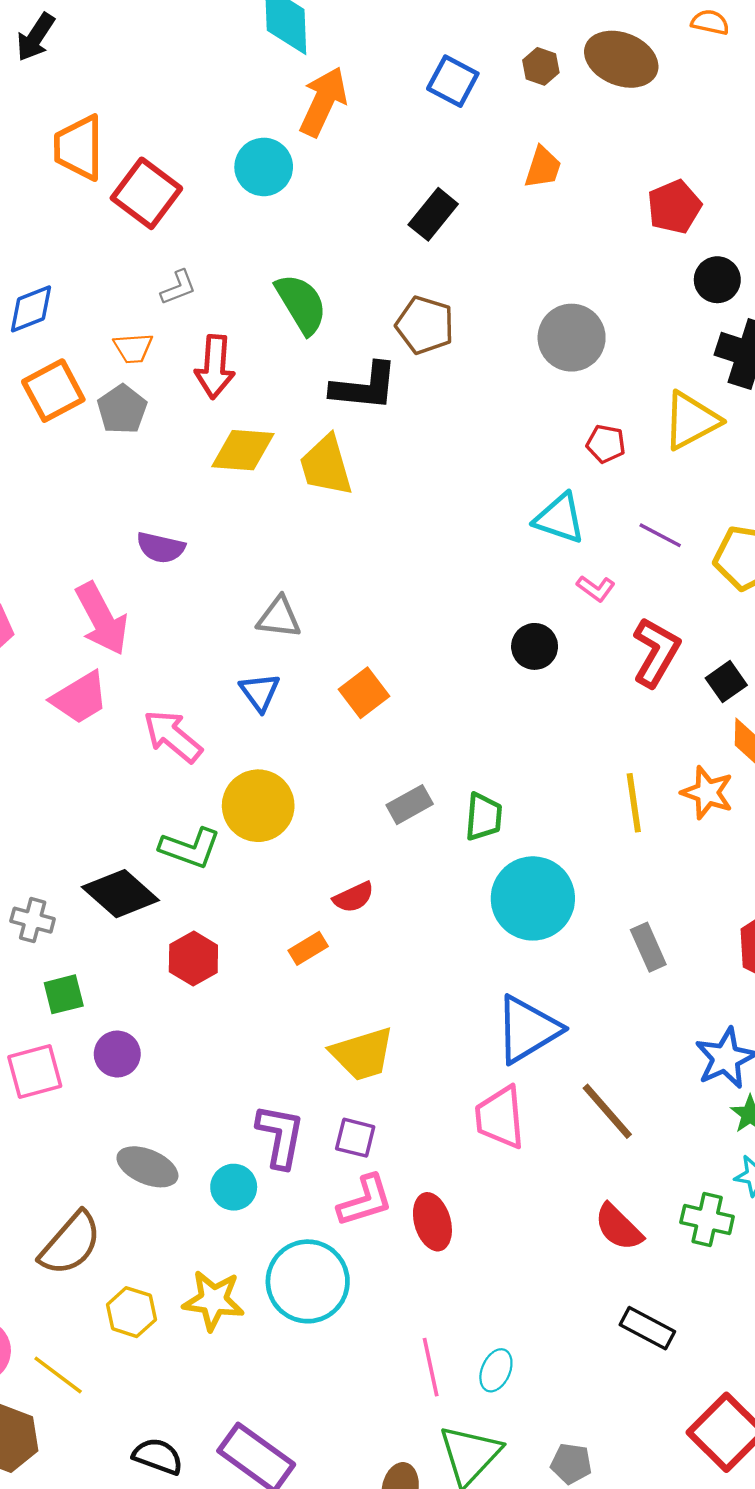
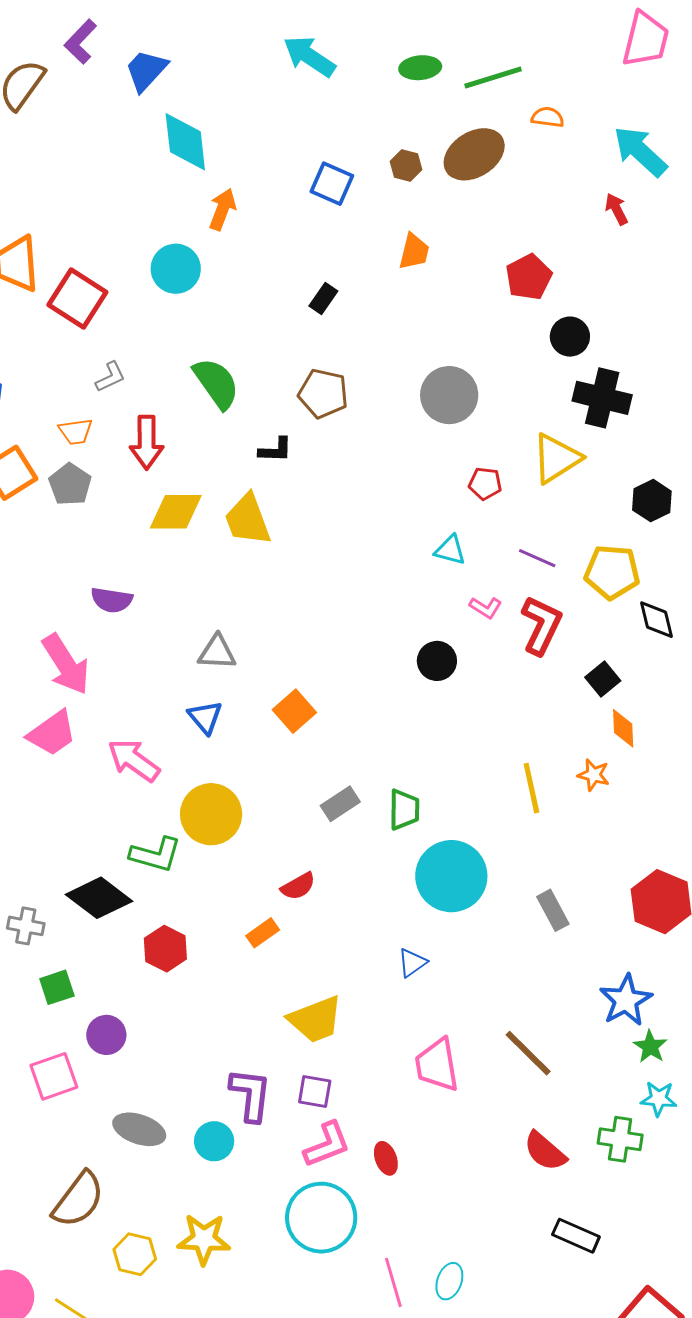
brown ellipse: (621, 59) -> (474, 154), turned -50
orange arrow: (323, 102) -> (222, 209), size x0.7
black rectangle: (433, 214) -> (323, 299), size x0.7
black L-shape: (364, 387) -> (276, 450), size x0.6
cyan triangle: (560, 518) -> (450, 550), size x0.7
red L-shape: (656, 652) -> (541, 625), moved
orange star: (707, 793) -> (594, 775), size x0.7
blue triangle: (528, 1029) -> (412, 963), moved, size x0.5
pink square: (35, 1072) -> (54, 1076), moved
red ellipse: (432, 1222) -> (386, 1158), size x0.7
cyan circle: (308, 1281) -> (321, 1218), moved

